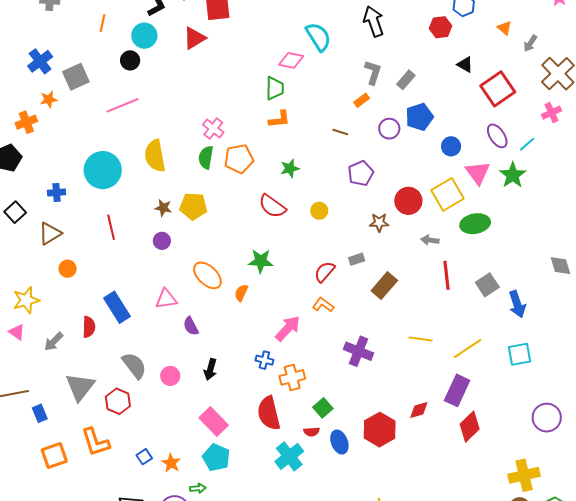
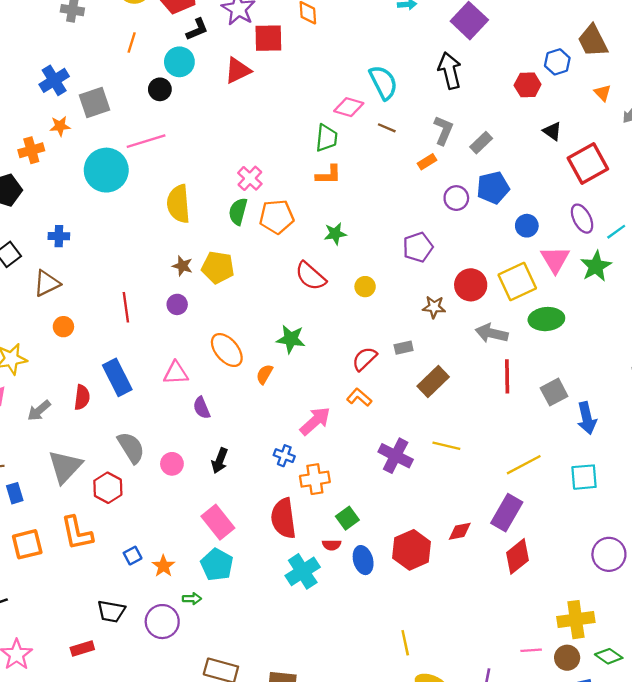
brown line: (340, 132) -> (387, 128), moved
cyan circle: (103, 170) -> (106, 170), moved
red line: (111, 227) -> (126, 307), moved
gray arrow: (430, 240) -> (492, 333), size x1.5
yellow line: (421, 339) -> (446, 446), moved

